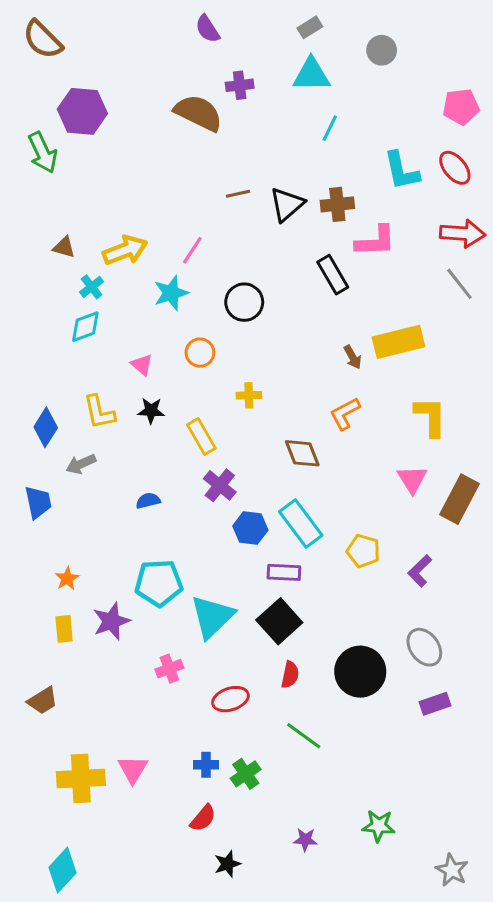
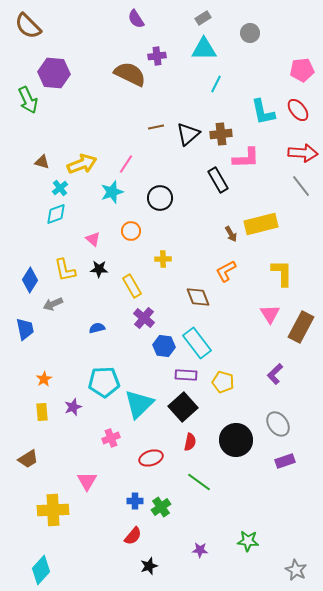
yellow pentagon: (363, 551) -> (223, 382), moved
purple star: (111, 621) -> (73, 407), size x0.7
pink triangle: (133, 769) -> (87, 481), moved

